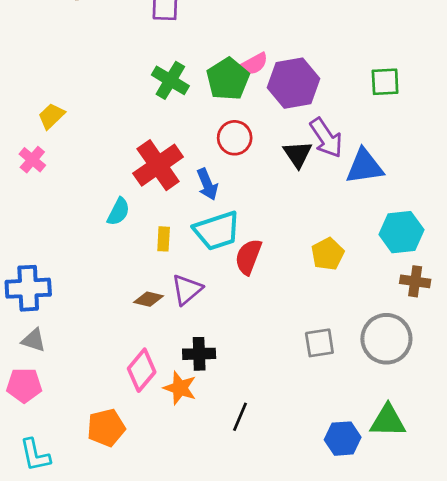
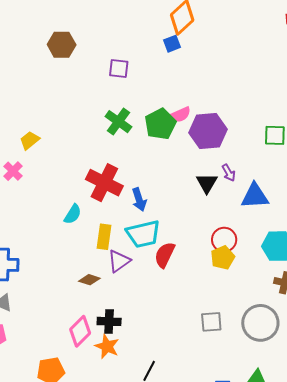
red circle: (235, 138) -> (224, 240), moved
purple arrow: (326, 138) -> (229, 173), size x0.6
red cross: (158, 165) -> (104, 183), turned -33
yellow rectangle: (164, 239) -> (104, 237), size x1.4
purple triangle: (187, 290) -> (119, 261), moved
black cross: (199, 354) -> (109, 321), moved

